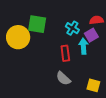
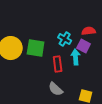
green square: (37, 24) -> (36, 48), moved
purple square: (91, 35) -> (84, 46), turned -32

